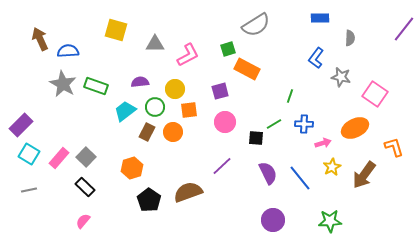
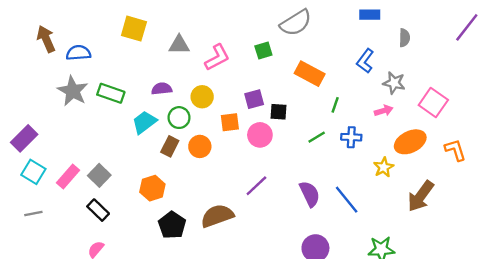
orange rectangle: (247, 69) -> (310, 74), moved
orange square: (189, 110) -> (230, 122), moved
black square: (256, 138) -> (278, 112), moved
pink arrow: (323, 143) -> (384, 111), moved
orange L-shape: (394, 147) -> (455, 150), moved
yellow star: (332, 167) -> (384, 167), moved

